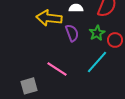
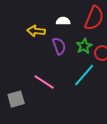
yellow arrow: (49, 18) -> (36, 31), size x0.7

